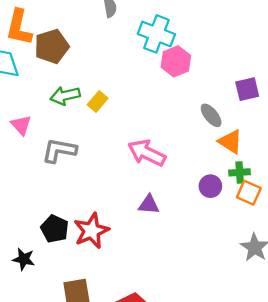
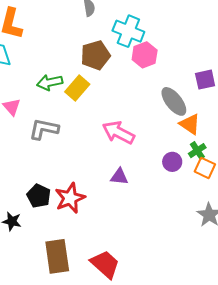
brown pentagon: (52, 46) -> (95, 55), moved
yellow rectangle: (98, 102) -> (77, 88), size x1.4
gray ellipse: (211, 115) -> (174, 101), size x1.4
green cross: (240, 172) -> (197, 151), turned -30

